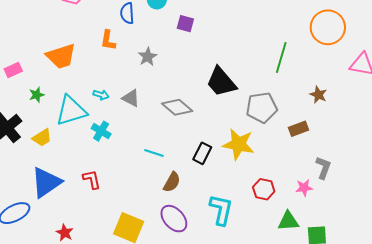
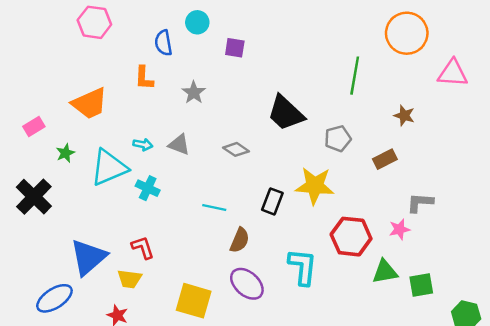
gray diamond: (177, 107) -> (236, 149), size x0.7
gray pentagon: (262, 108) -> (338, 139), size x0.7
yellow trapezoid: (42, 138) -> (130, 279), moved, turned 45
gray L-shape: (323, 168) -> (420, 203), turned -100
red hexagon: (264, 189) -> (351, 237), size x1.5

